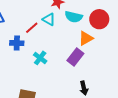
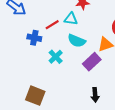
cyan semicircle: (74, 17) -> (77, 41), moved
cyan triangle: (49, 19) -> (71, 19), turned -32

